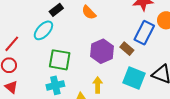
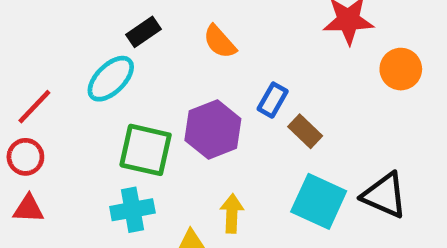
blue rectangle: (144, 33) -> (273, 100), moved, size x0.6
purple hexagon: (102, 51) -> (213, 130), moved
red triangle: (11, 87) -> (28, 209), turned -40

